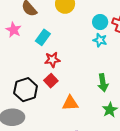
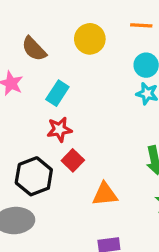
red star: (52, 60) -> (59, 129), moved

